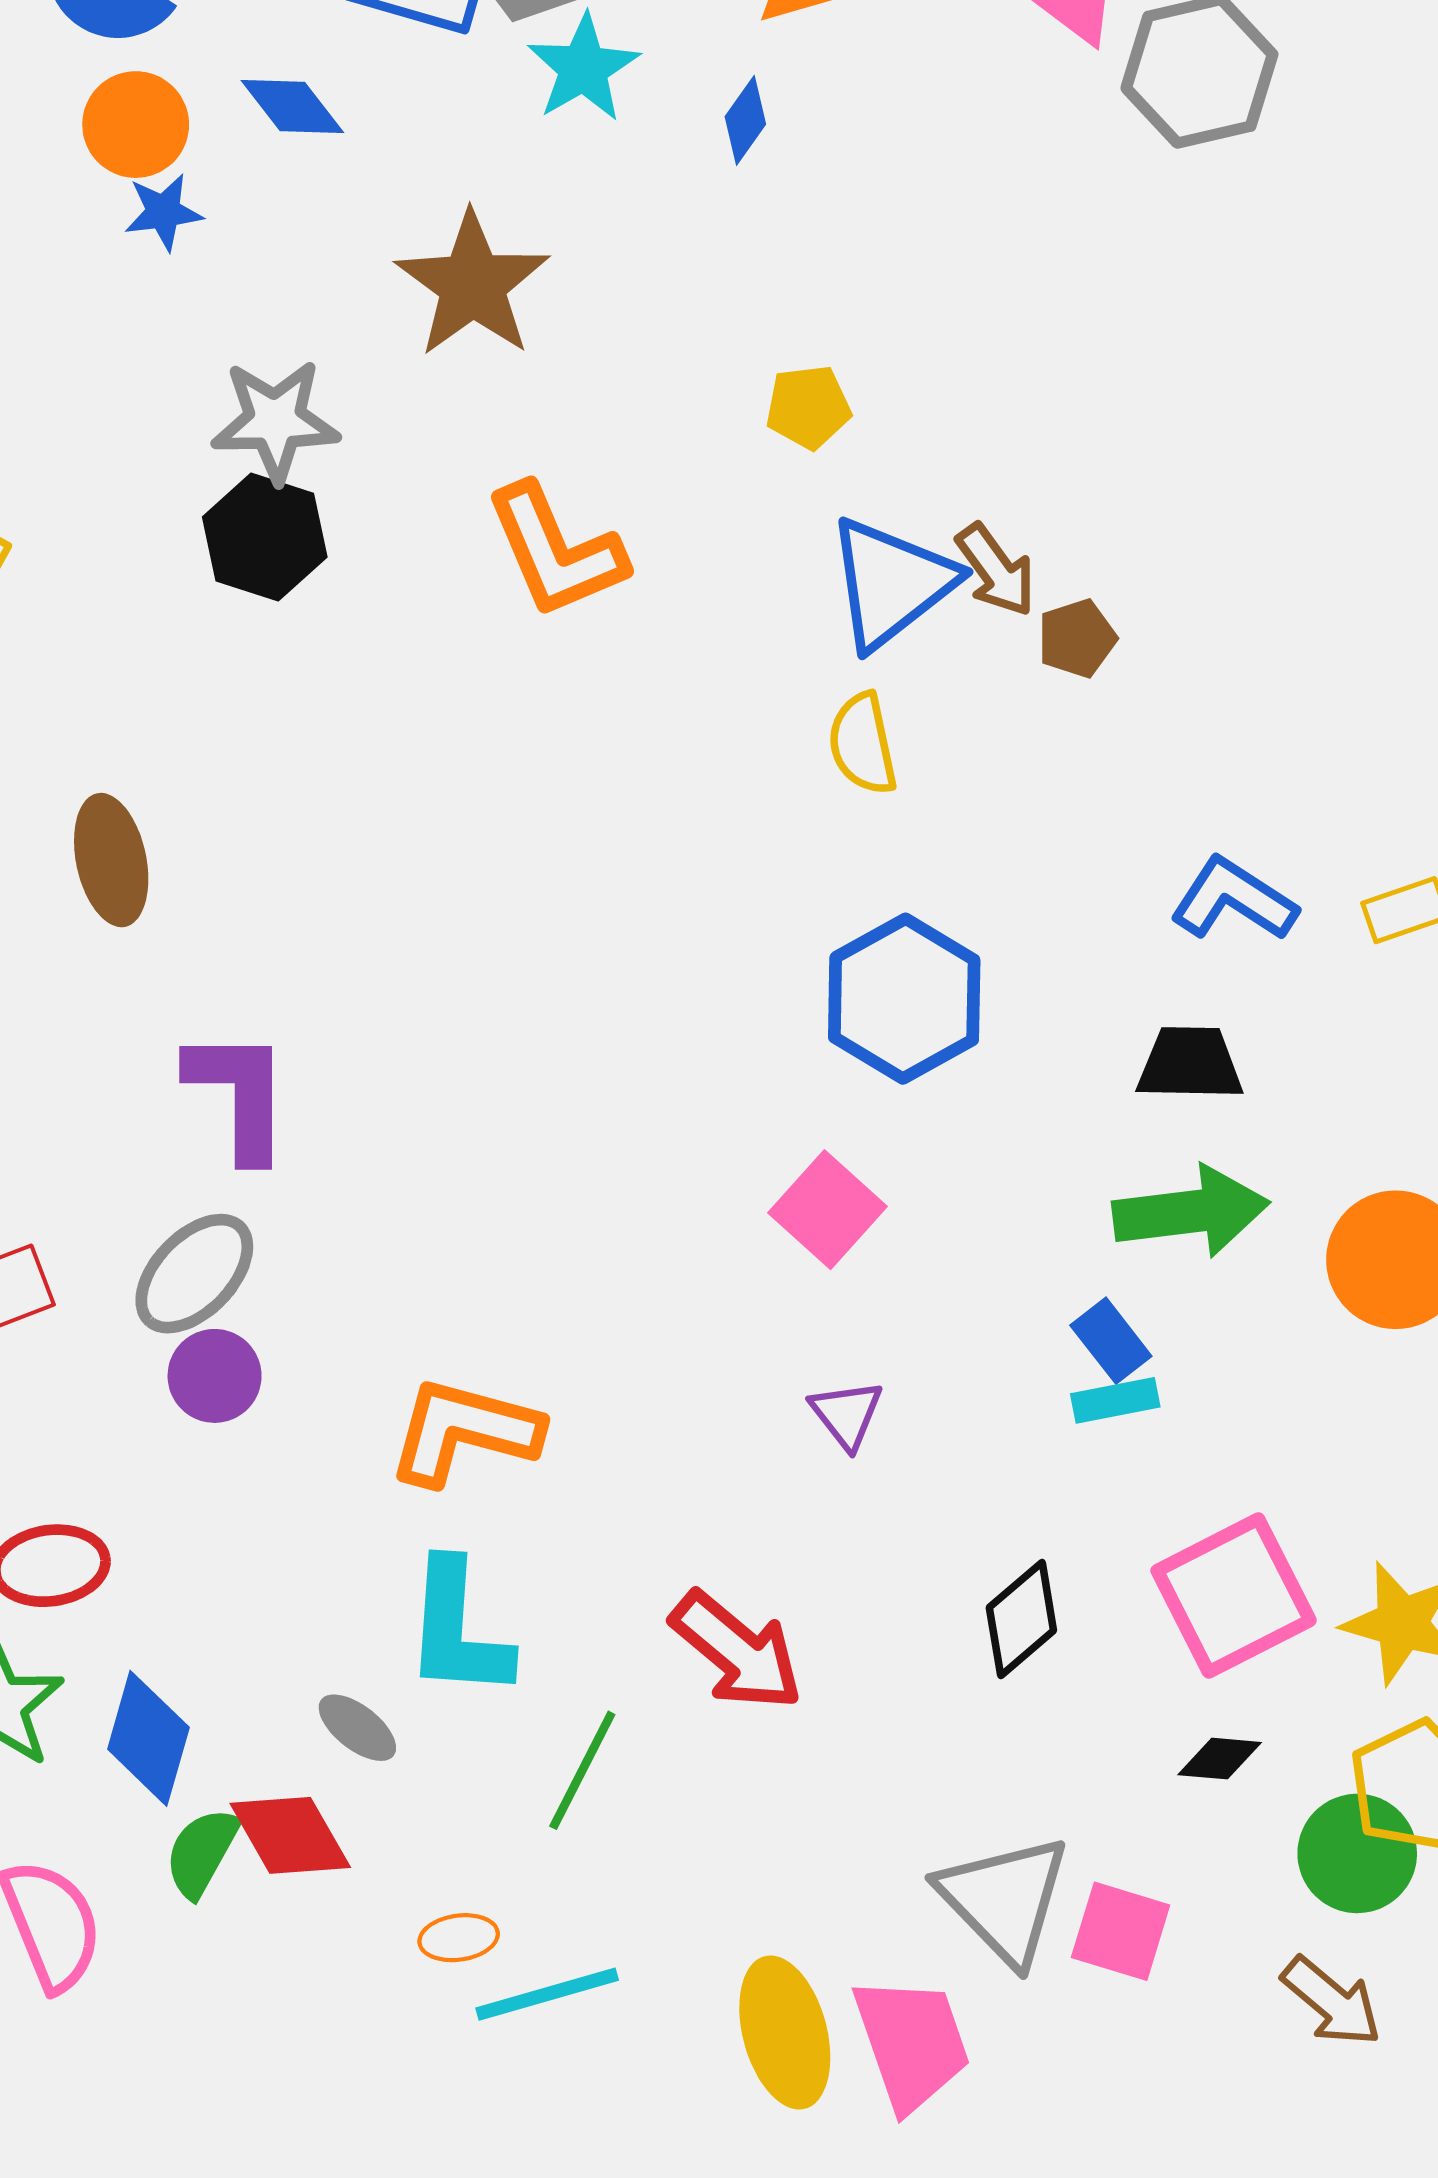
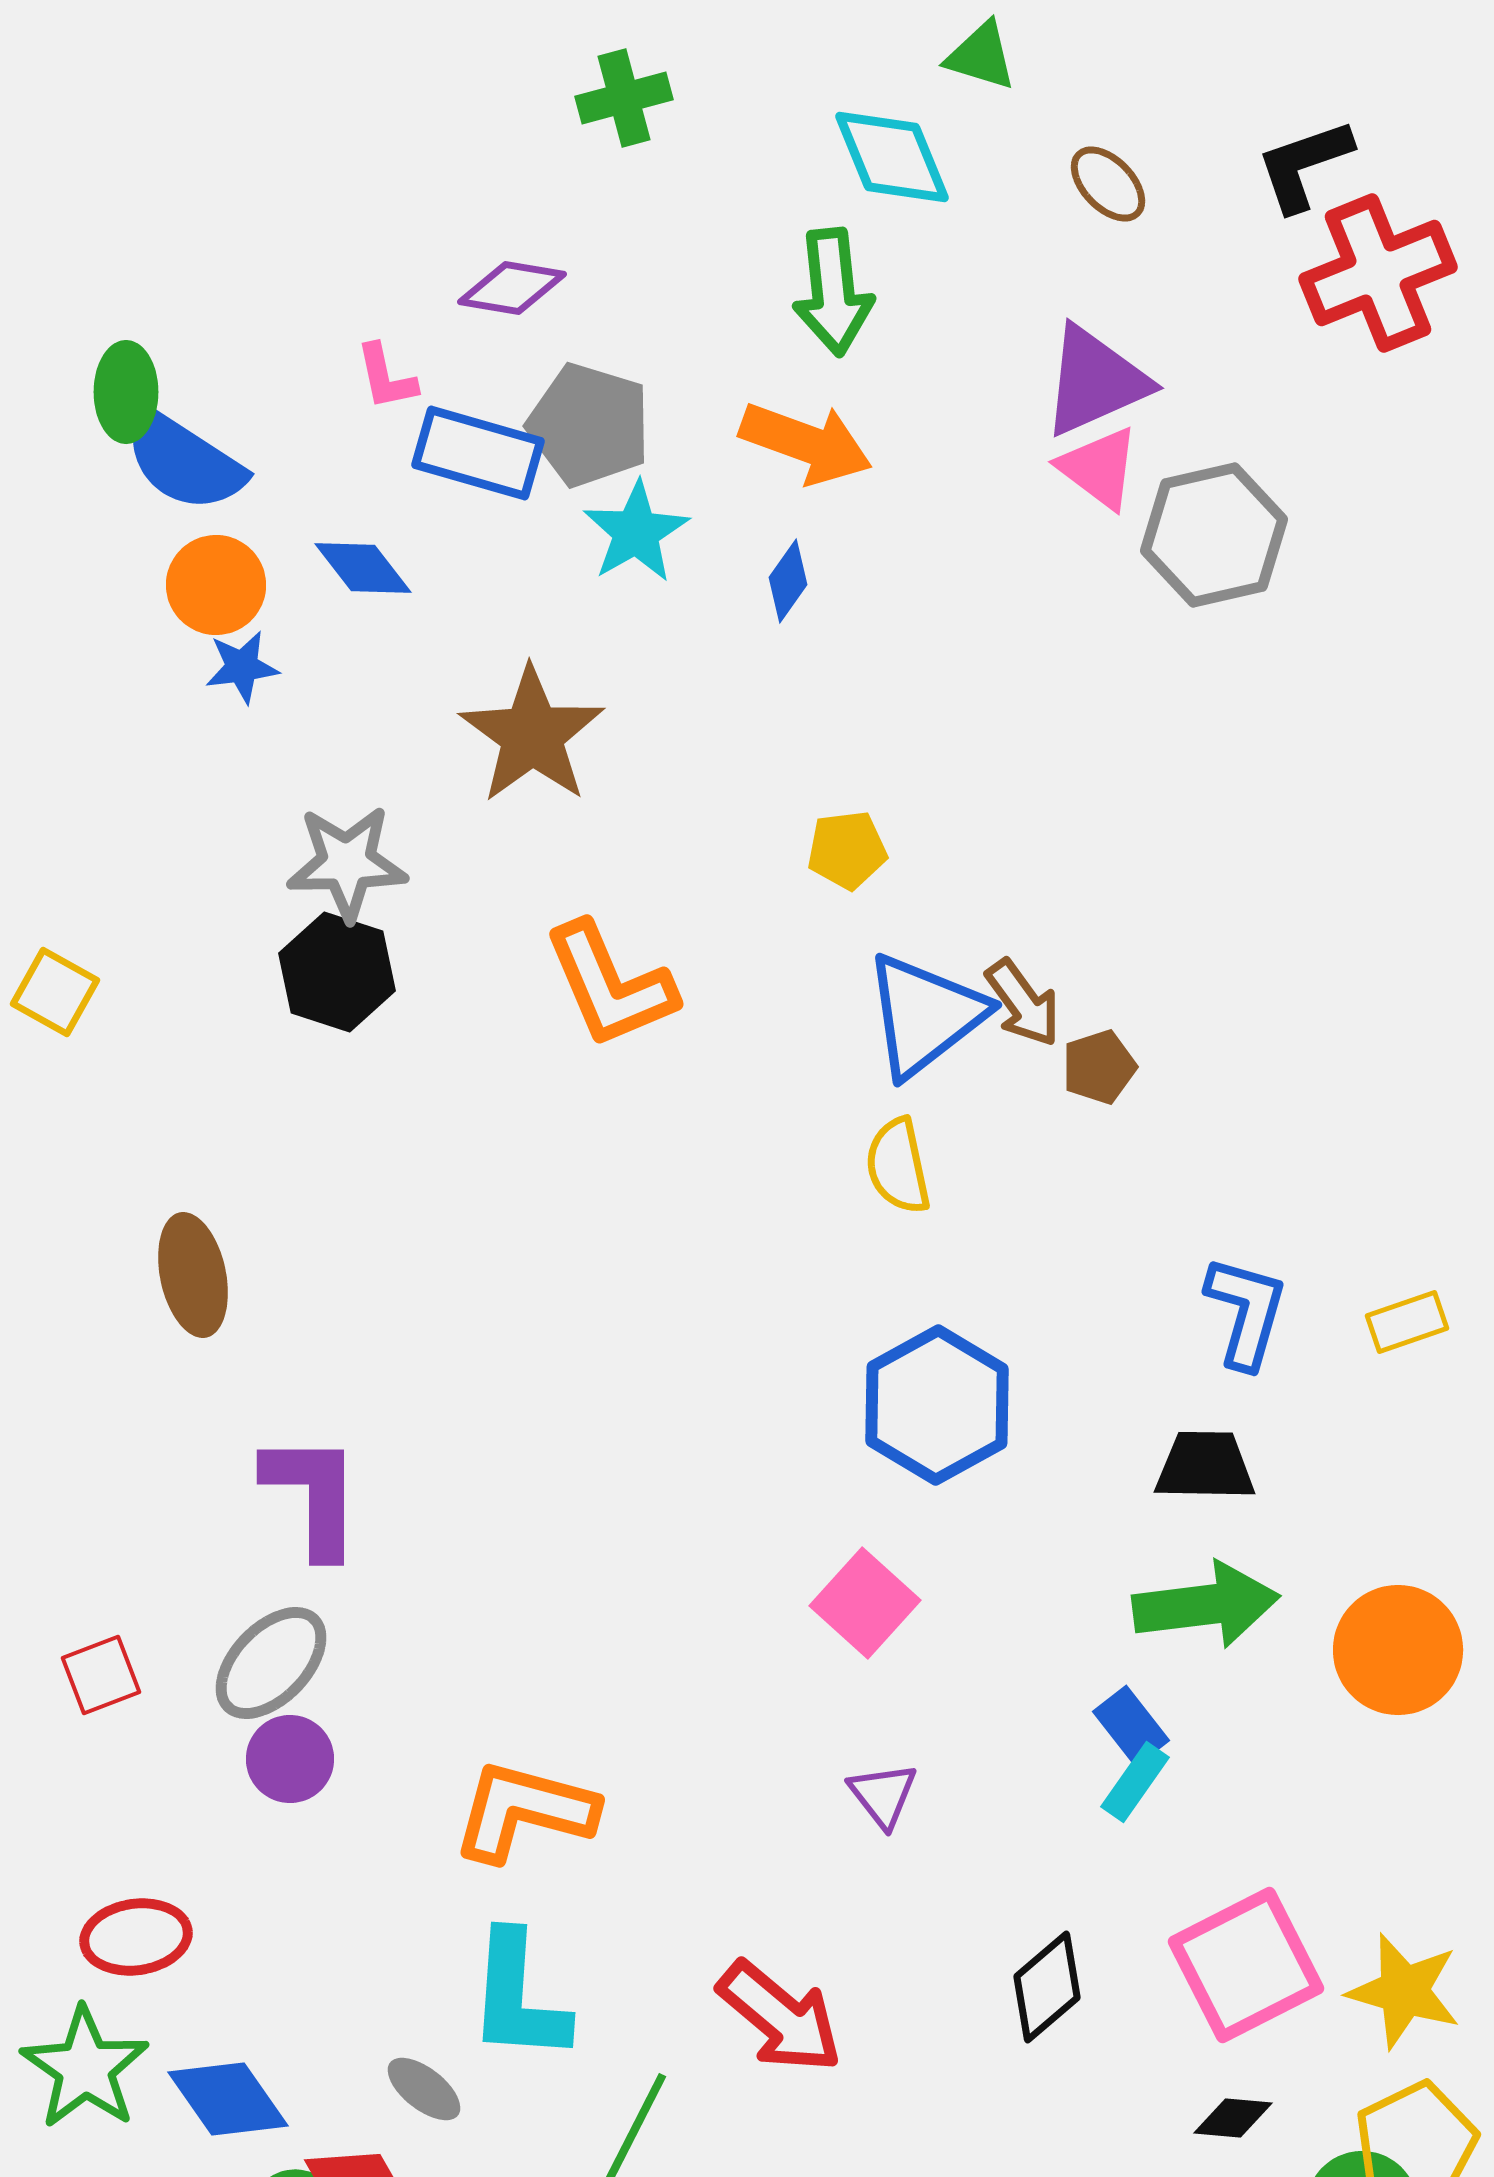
blue L-shape: (1234, 899) -> (1246, 1312), turned 73
cyan rectangle: (1115, 1400) -> (1135, 1782), turned -44
blue diamond: (148, 1738) -> (228, 2099), turned -51

